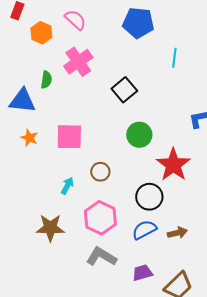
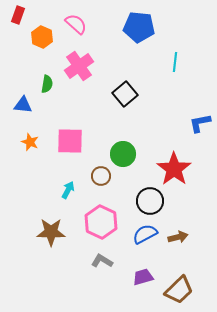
blue triangle: (22, 101) -> (23, 105), size x0.7
green circle: (139, 135) -> (123, 154), moved
gray L-shape: (101, 257) -> (102, 261), size x0.7

